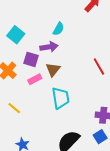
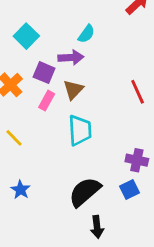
pink rectangle: (35, 79) -> (47, 101), turned -40

